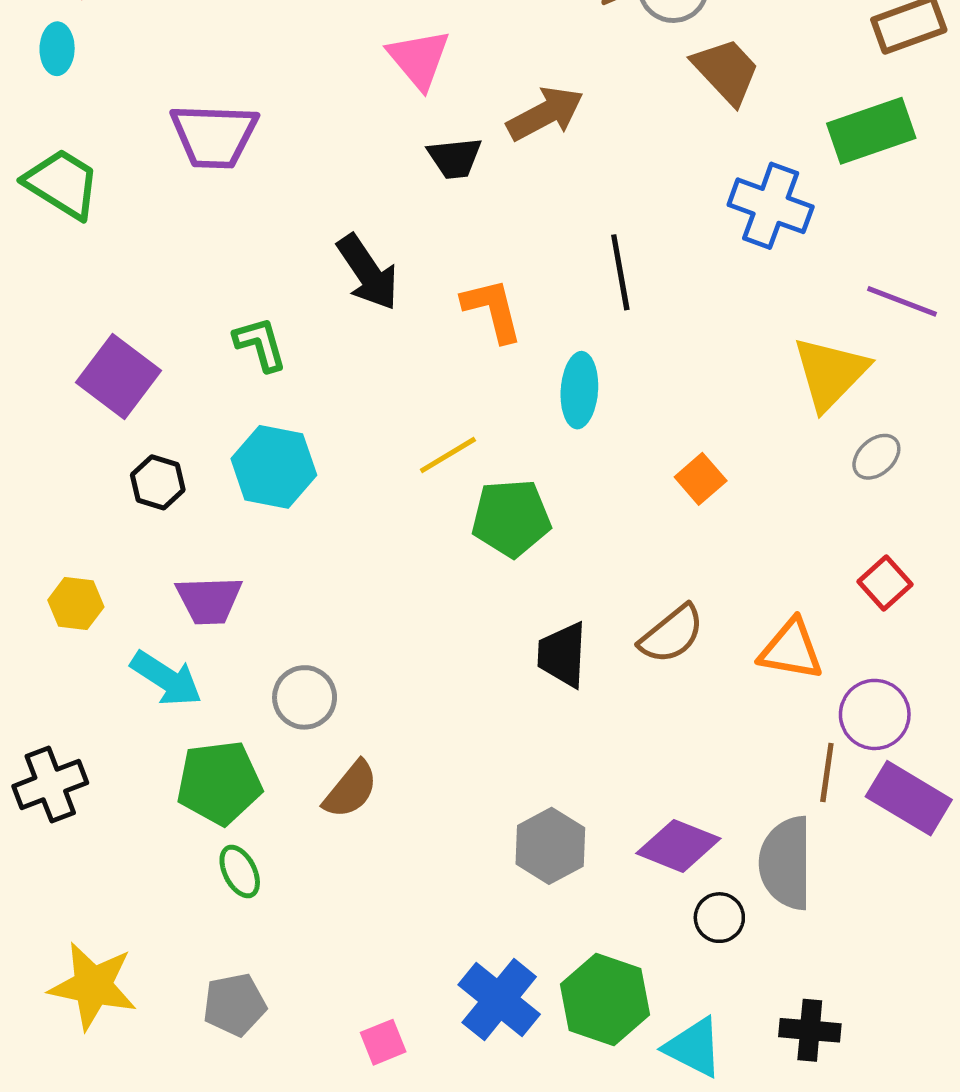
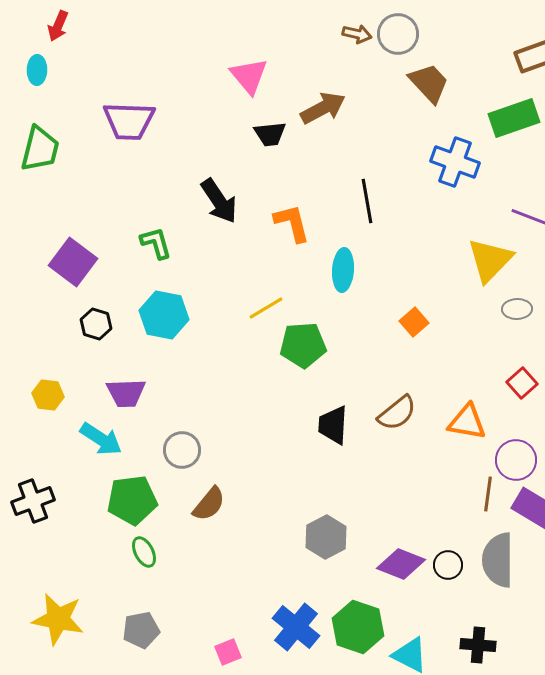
green trapezoid: (62, 184) -> (40, 149), turned 72
gray ellipse: (876, 457) -> (517, 309), turned 40
purple diamond: (678, 846) -> (401, 564), moved
gray semicircle: (786, 863) -> (498, 560), moved
black circle: (719, 918) -> (448, 565), moved

